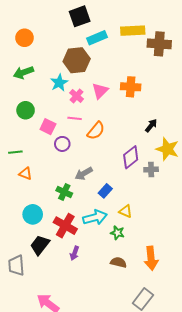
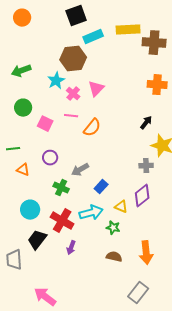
orange circle: (24, 38) -> (22, 18), moved
orange cross: (131, 87) -> (157, 85), moved
purple circle: (62, 144) -> (50, 158), moved
purple diamond: (131, 157) -> (142, 196), moved

